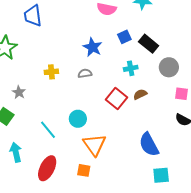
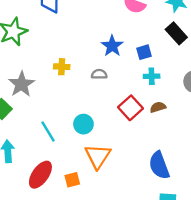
blue square: (124, 37) -> (144, 52), moved
black rectangle: (149, 44) -> (176, 33), moved
gray star: (19, 92) -> (21, 84), size x1.6
orange square: (84, 170) -> (72, 180), moved, turned -32

